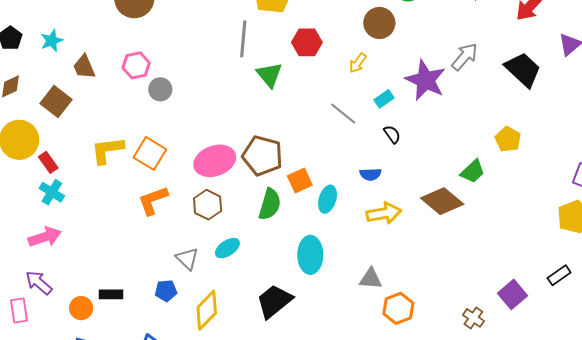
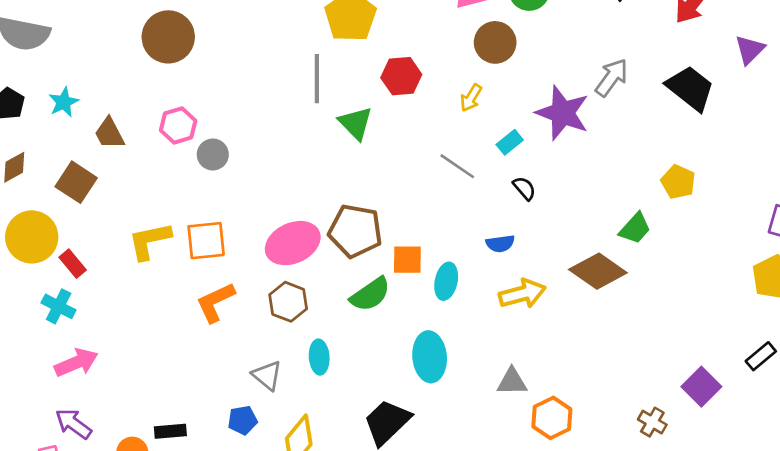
orange square: (150, 153) -> (206, 241), turned -32
orange square: (300, 181) -> (407, 260), turned 30
cyan cross: (52, 192) -> (59, 306), moved
green semicircle: (270, 204) -> (370, 294), turned 44
cyan ellipse: (227, 248) -> (319, 357), turned -55

